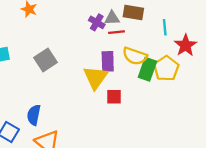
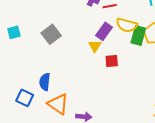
purple rectangle: (108, 61) -> (104, 31), turned 42
yellow triangle: (96, 77) -> (95, 46), size x0.6

